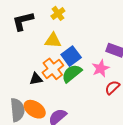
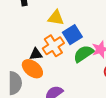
green semicircle: (72, 73) -> (83, 54), moved
orange ellipse: (35, 109) -> (32, 69), moved

